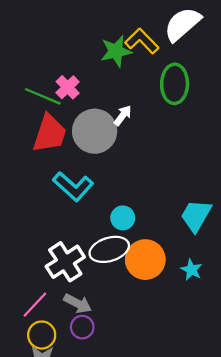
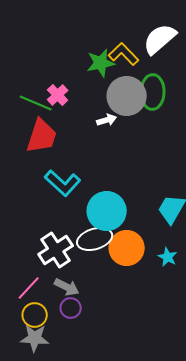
white arrow: (123, 115) -> (107, 120), turned 36
gray circle: (95, 131) -> (127, 96), moved
cyan circle: (123, 218) -> (107, 211), size x1.8

